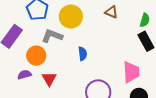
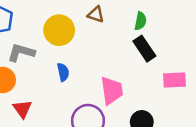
yellow circle: (71, 16) -> (59, 30), moved
pink trapezoid: (131, 72) -> (112, 91), moved

